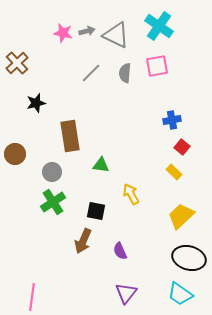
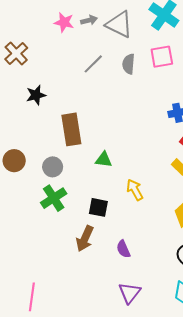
brown circle: (15, 154) -> (14, 161), moved

